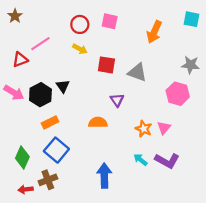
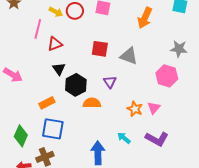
pink line: (40, 44) -> (38, 29), turned -42
yellow arrow: (80, 49) -> (56, 12), moved
red triangle: (20, 60) -> (55, 44), moved
black hexagon: (40, 95) -> (76, 85), moved
blue square: (56, 150) -> (53, 129), turned -30
cyan arrow: (140, 160) -> (124, 138), moved

